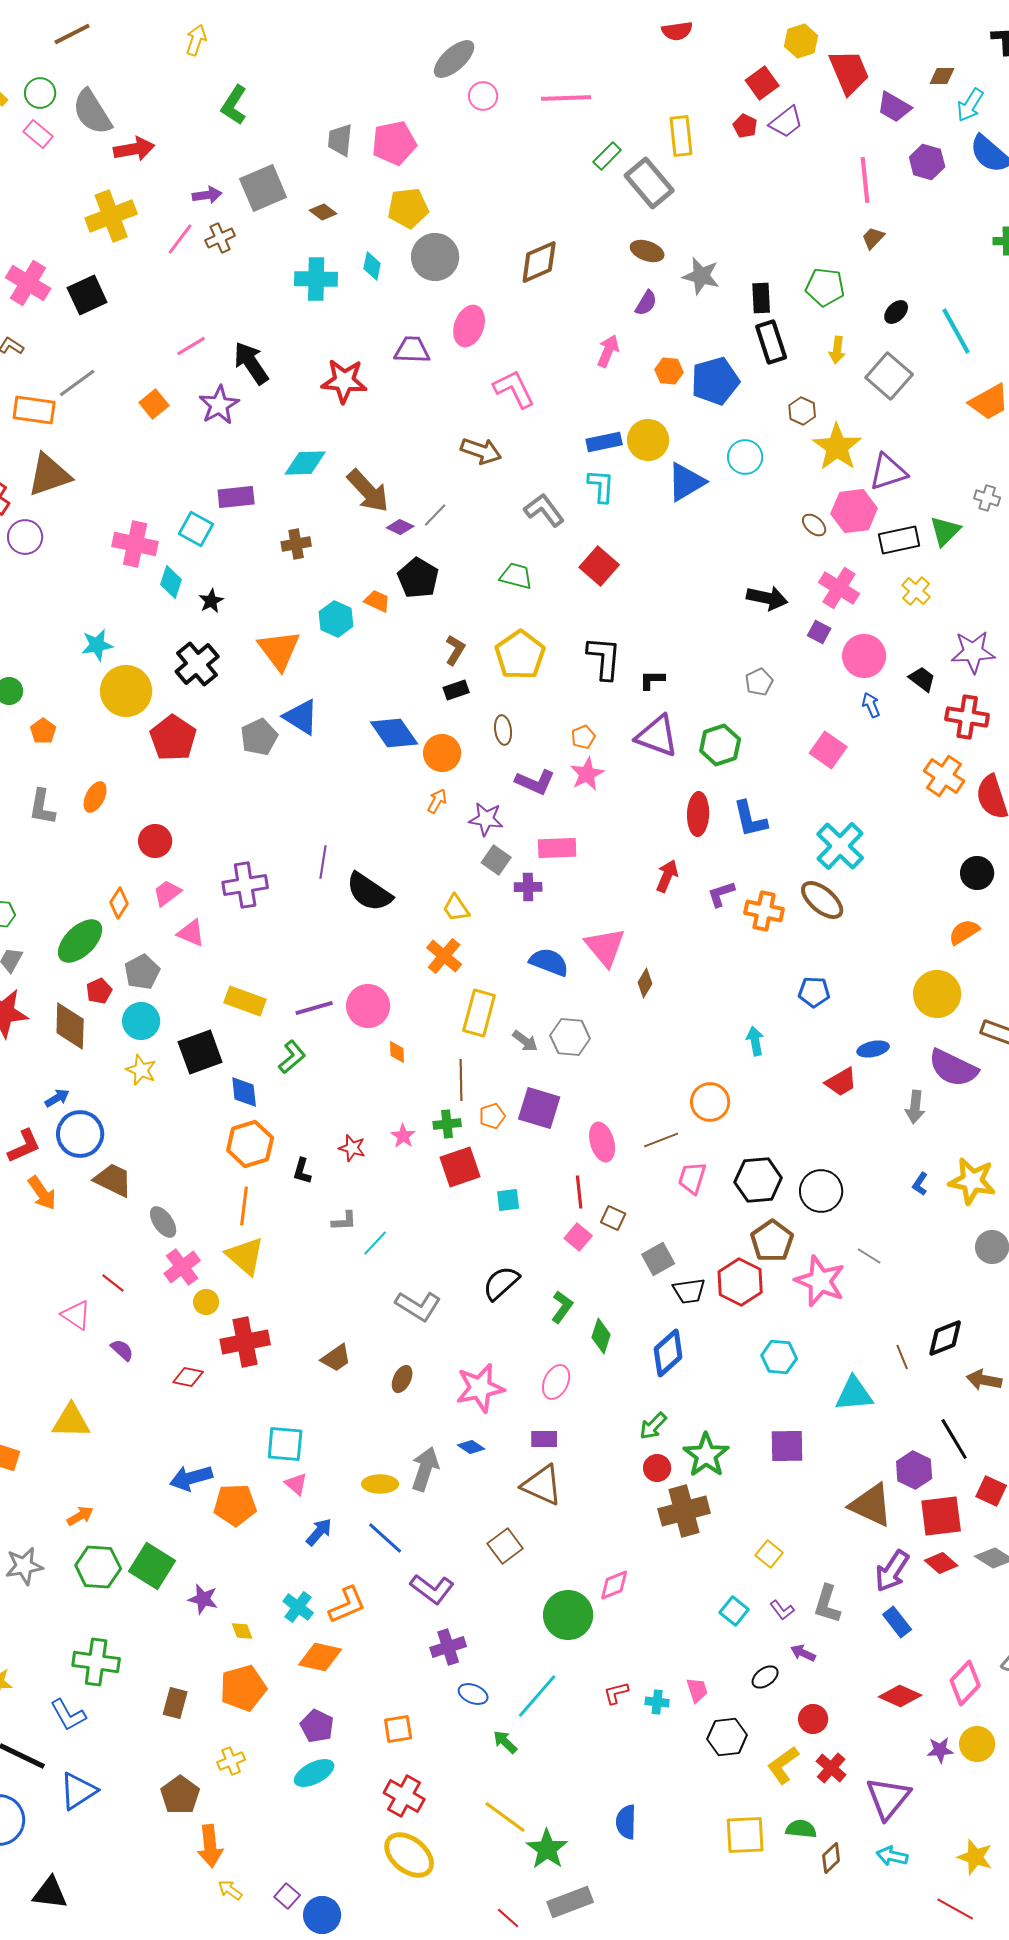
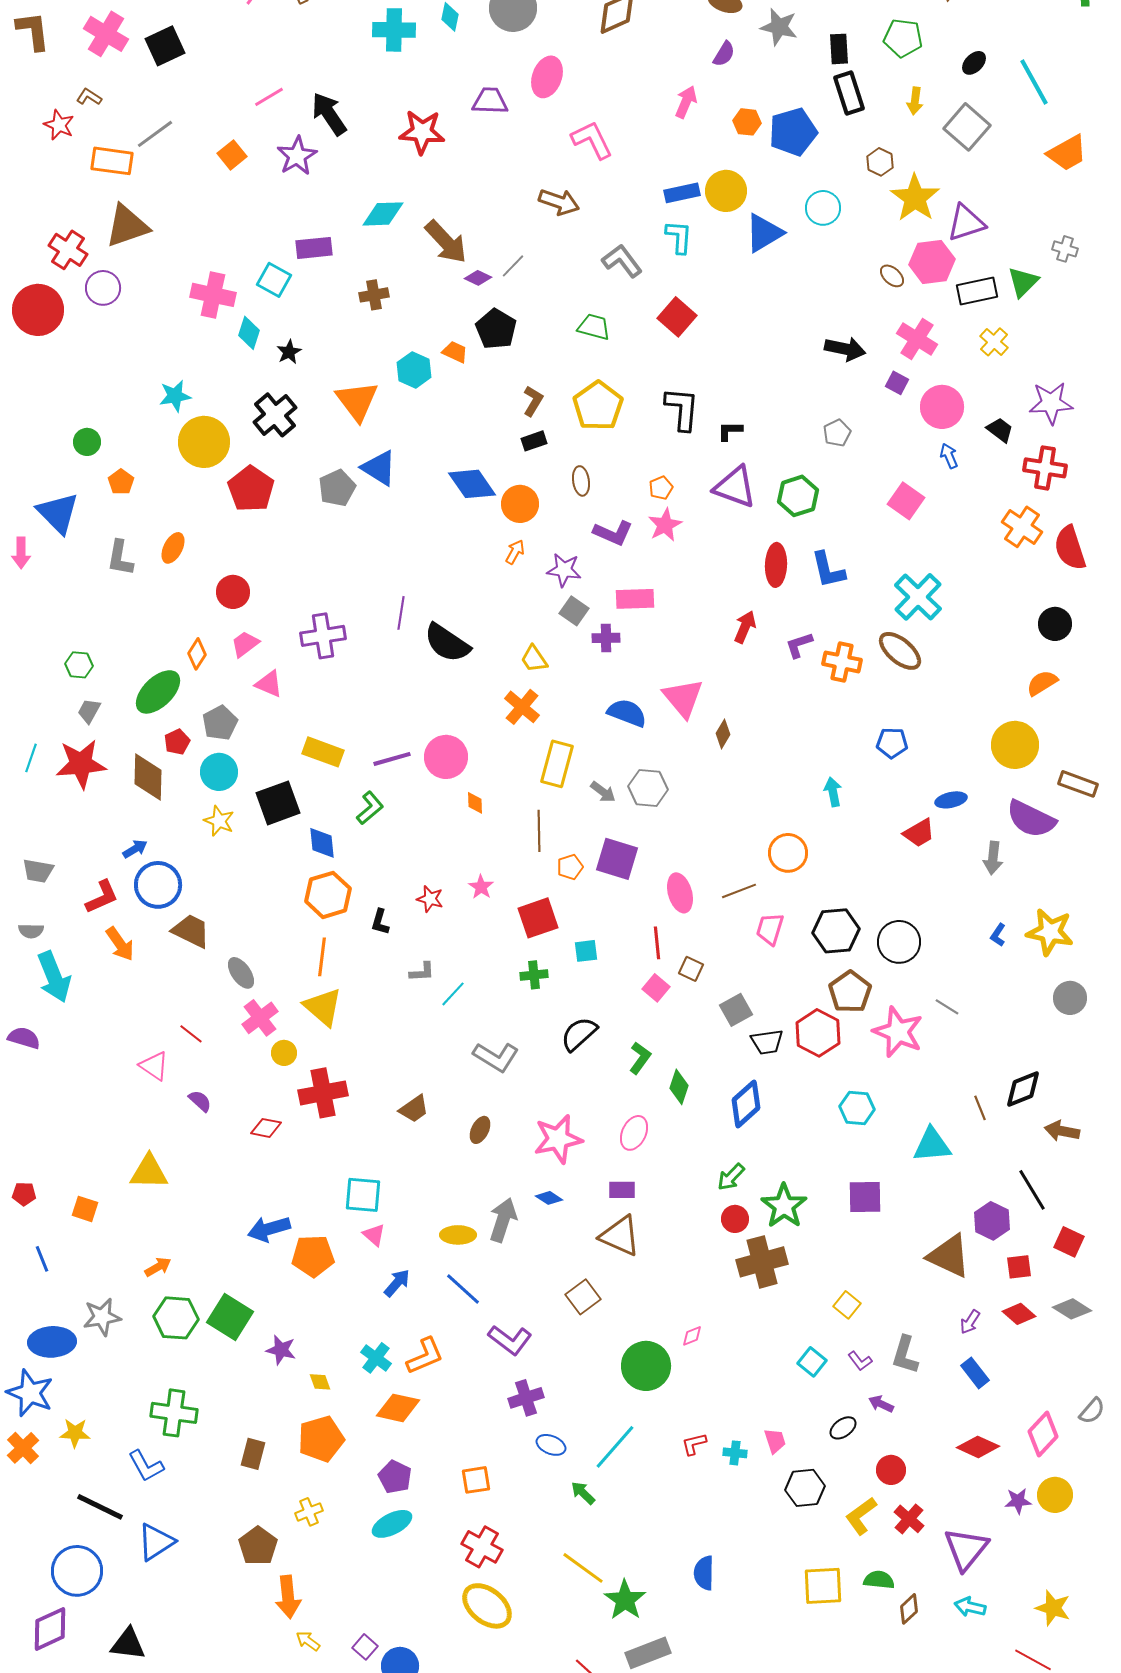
green cross: (447, 1124) -> (534, 975), moved
red square: (941, 1516) -> (1019, 1267), size x0.6
purple arrow: (892, 1571) -> (970, 1322), size x0.6
pink diamond: (614, 1585) -> (692, 1336), size x0.7

